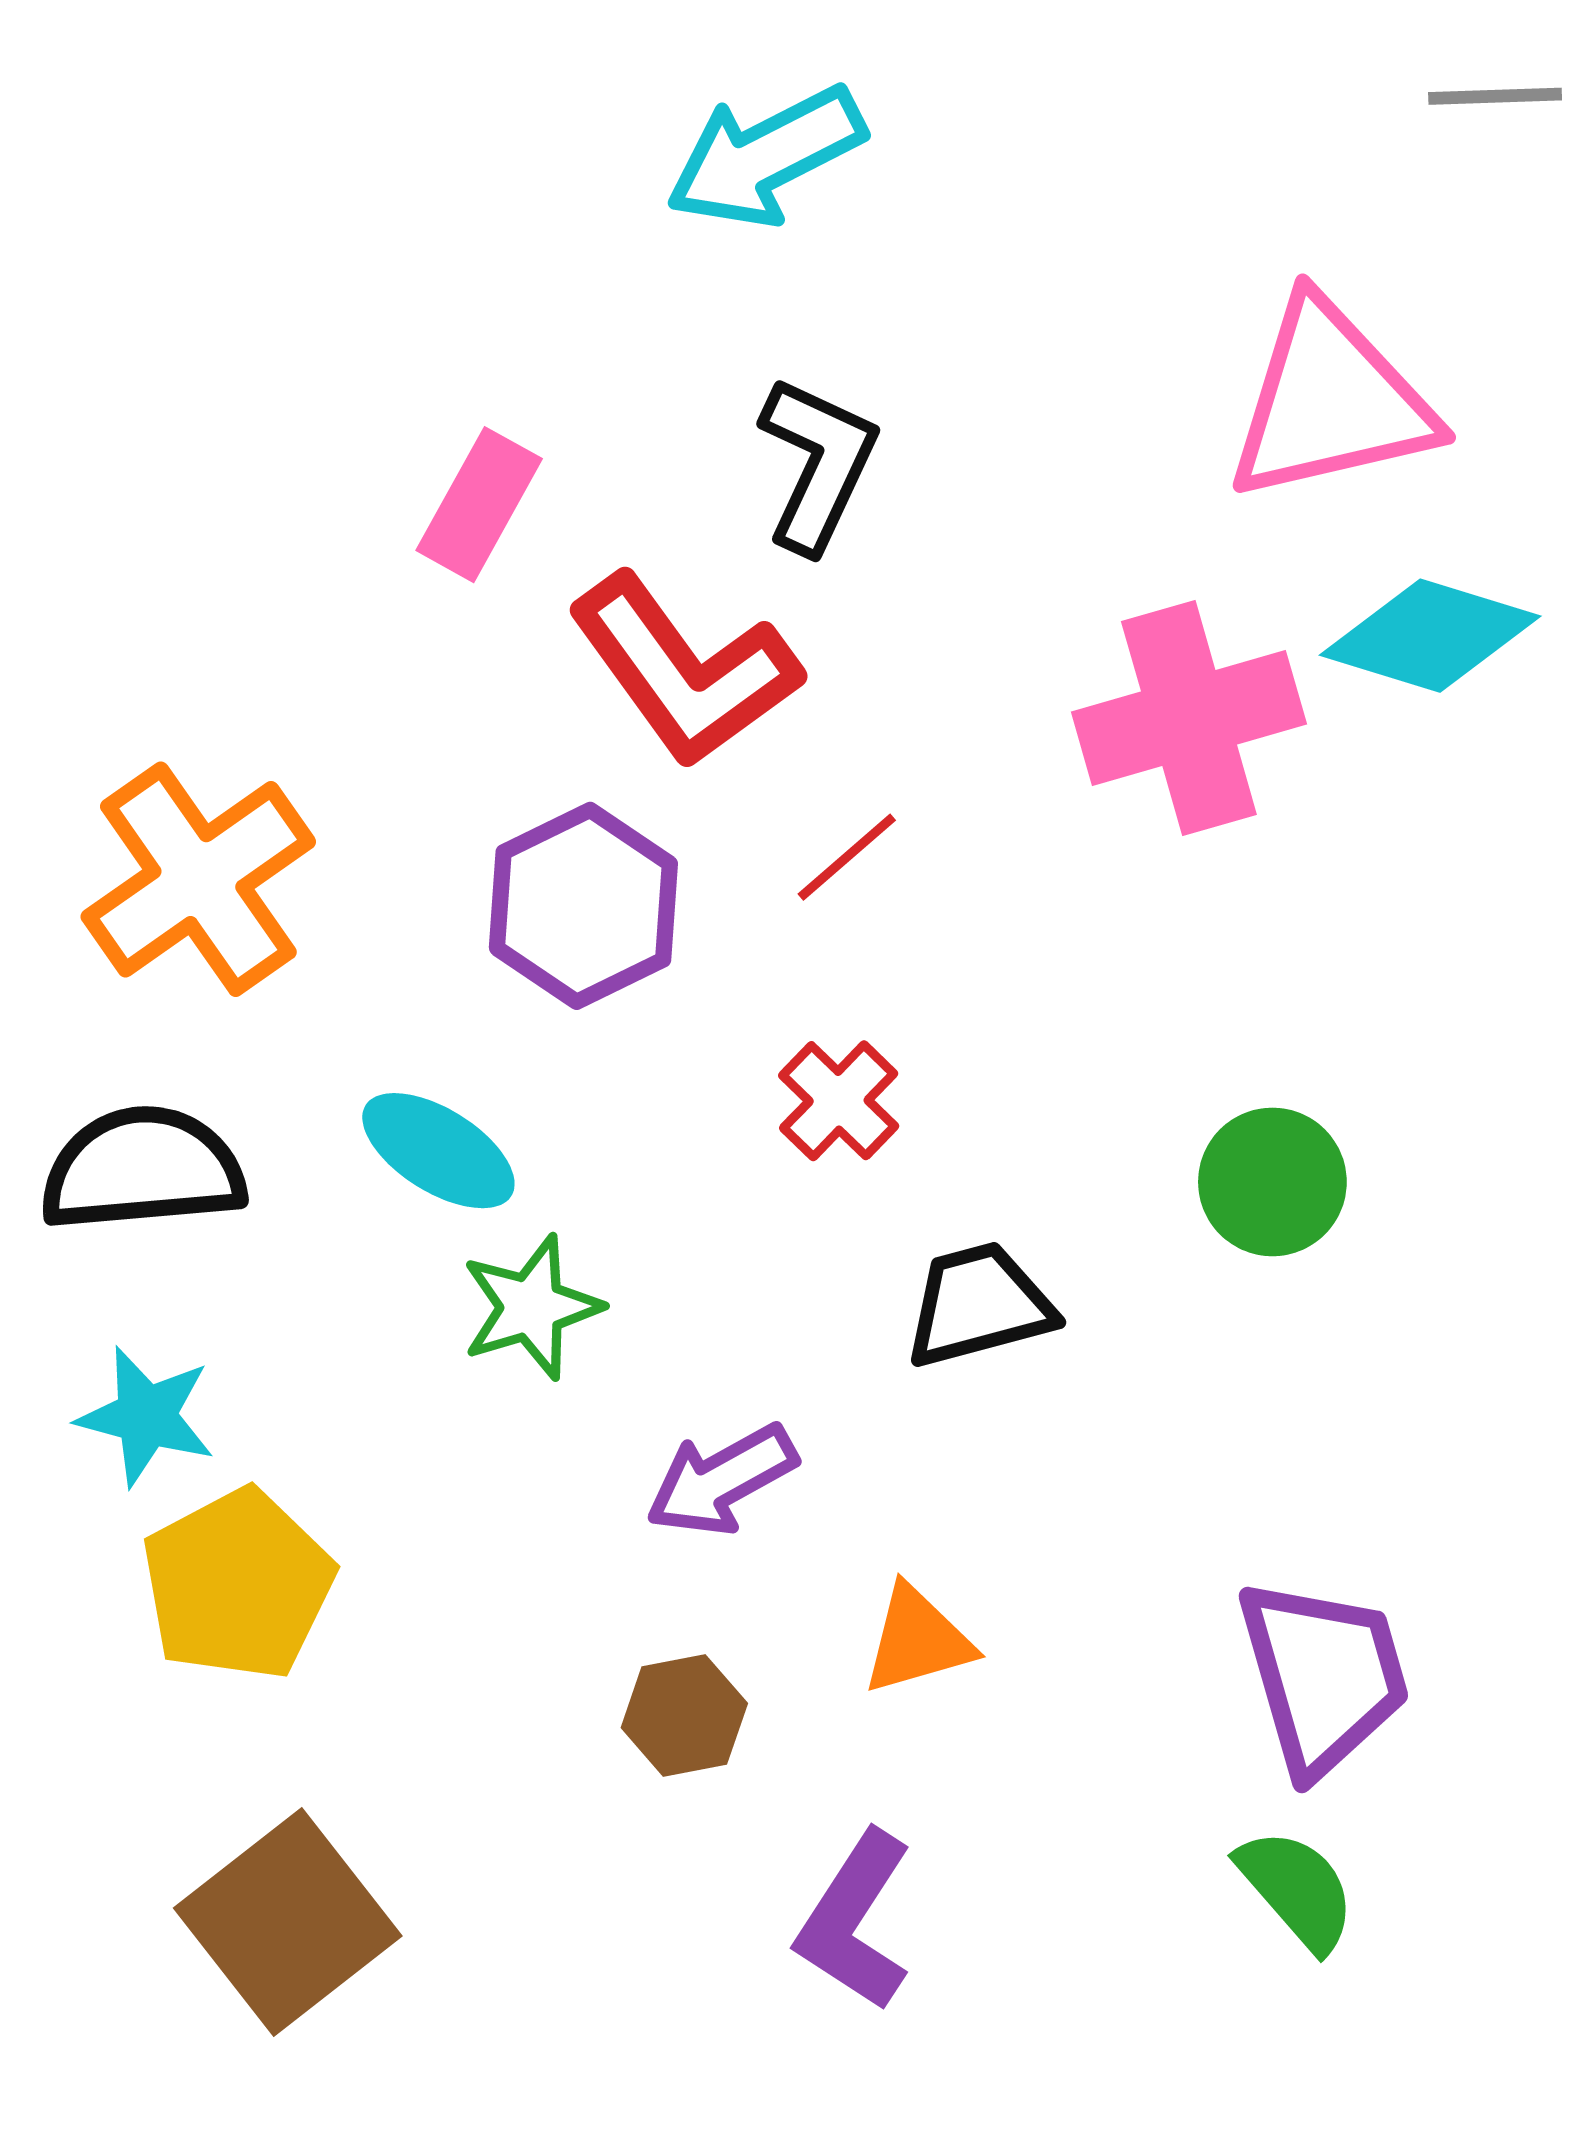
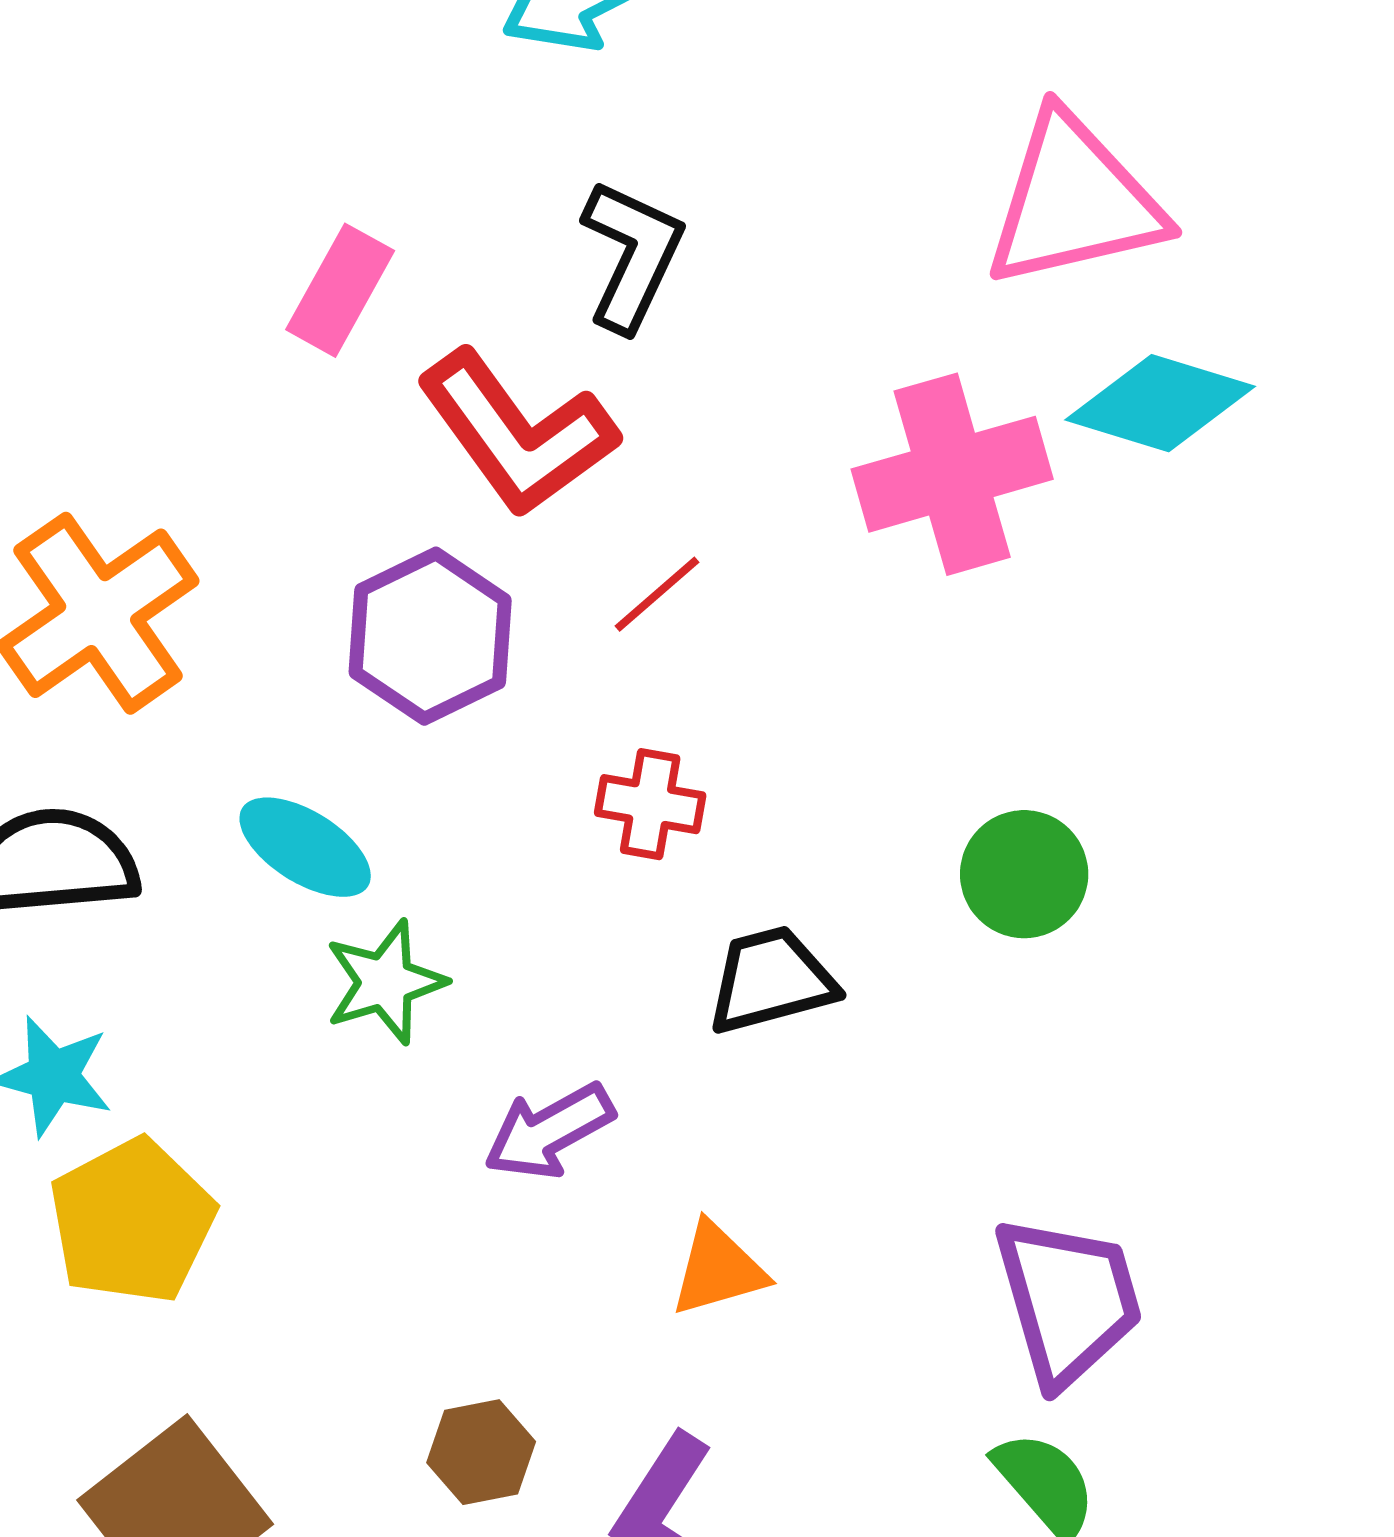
red cross: (839, 1101) -> (650, 804), turned -34
brown hexagon: (684, 1715) -> (481, 1452), moved

